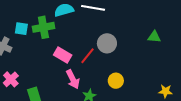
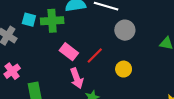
gray circle: (107, 43) -> (125, 30), moved
yellow circle: (116, 81) -> (124, 69), moved

